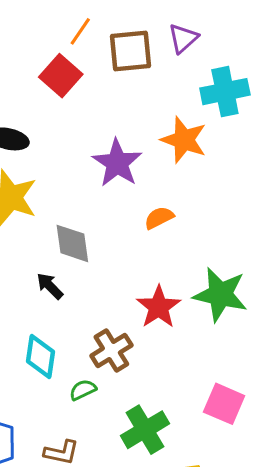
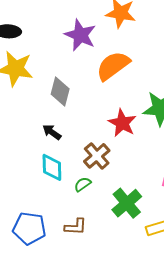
orange semicircle: (159, 218) -> (113, 66), size x1.8
gray diamond: (72, 243) -> (60, 92), turned 32
black arrow: (50, 286) -> (52, 132), moved

